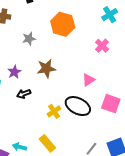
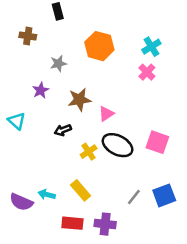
cyan cross: (110, 15) -> (151, 47), moved
purple star: (14, 72) -> (41, 90), moved
pink triangle: (88, 80) -> (106, 114), moved
black arrow: (24, 94) -> (63, 130), moved

